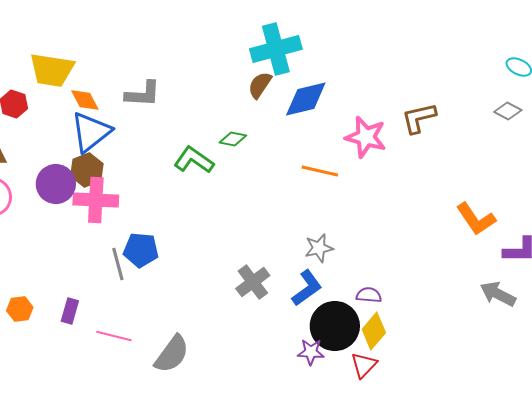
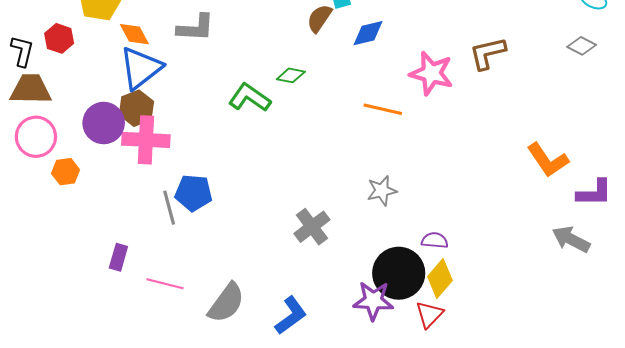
blue diamond: (306, 99) -> (368, 33), size x0.7
blue L-shape: (307, 288) -> (291, 315), moved
orange hexagon: (20, 309) -> (66, 172), moved
purple star: (311, 352) -> (373, 301), size x1.4

